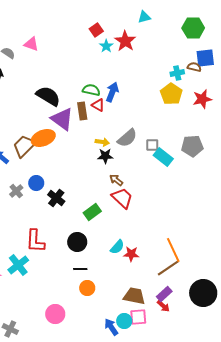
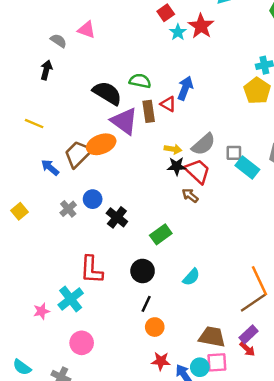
green semicircle: (91, 90) -> (140, 81), moved
red trapezoid: (122, 198) -> (197, 171), moved
red star: (131, 254) -> (161, 361), moved
black line: (80, 269) -> (146, 304), turned -64
pink circle: (55, 314) -> (82, 343), moved

